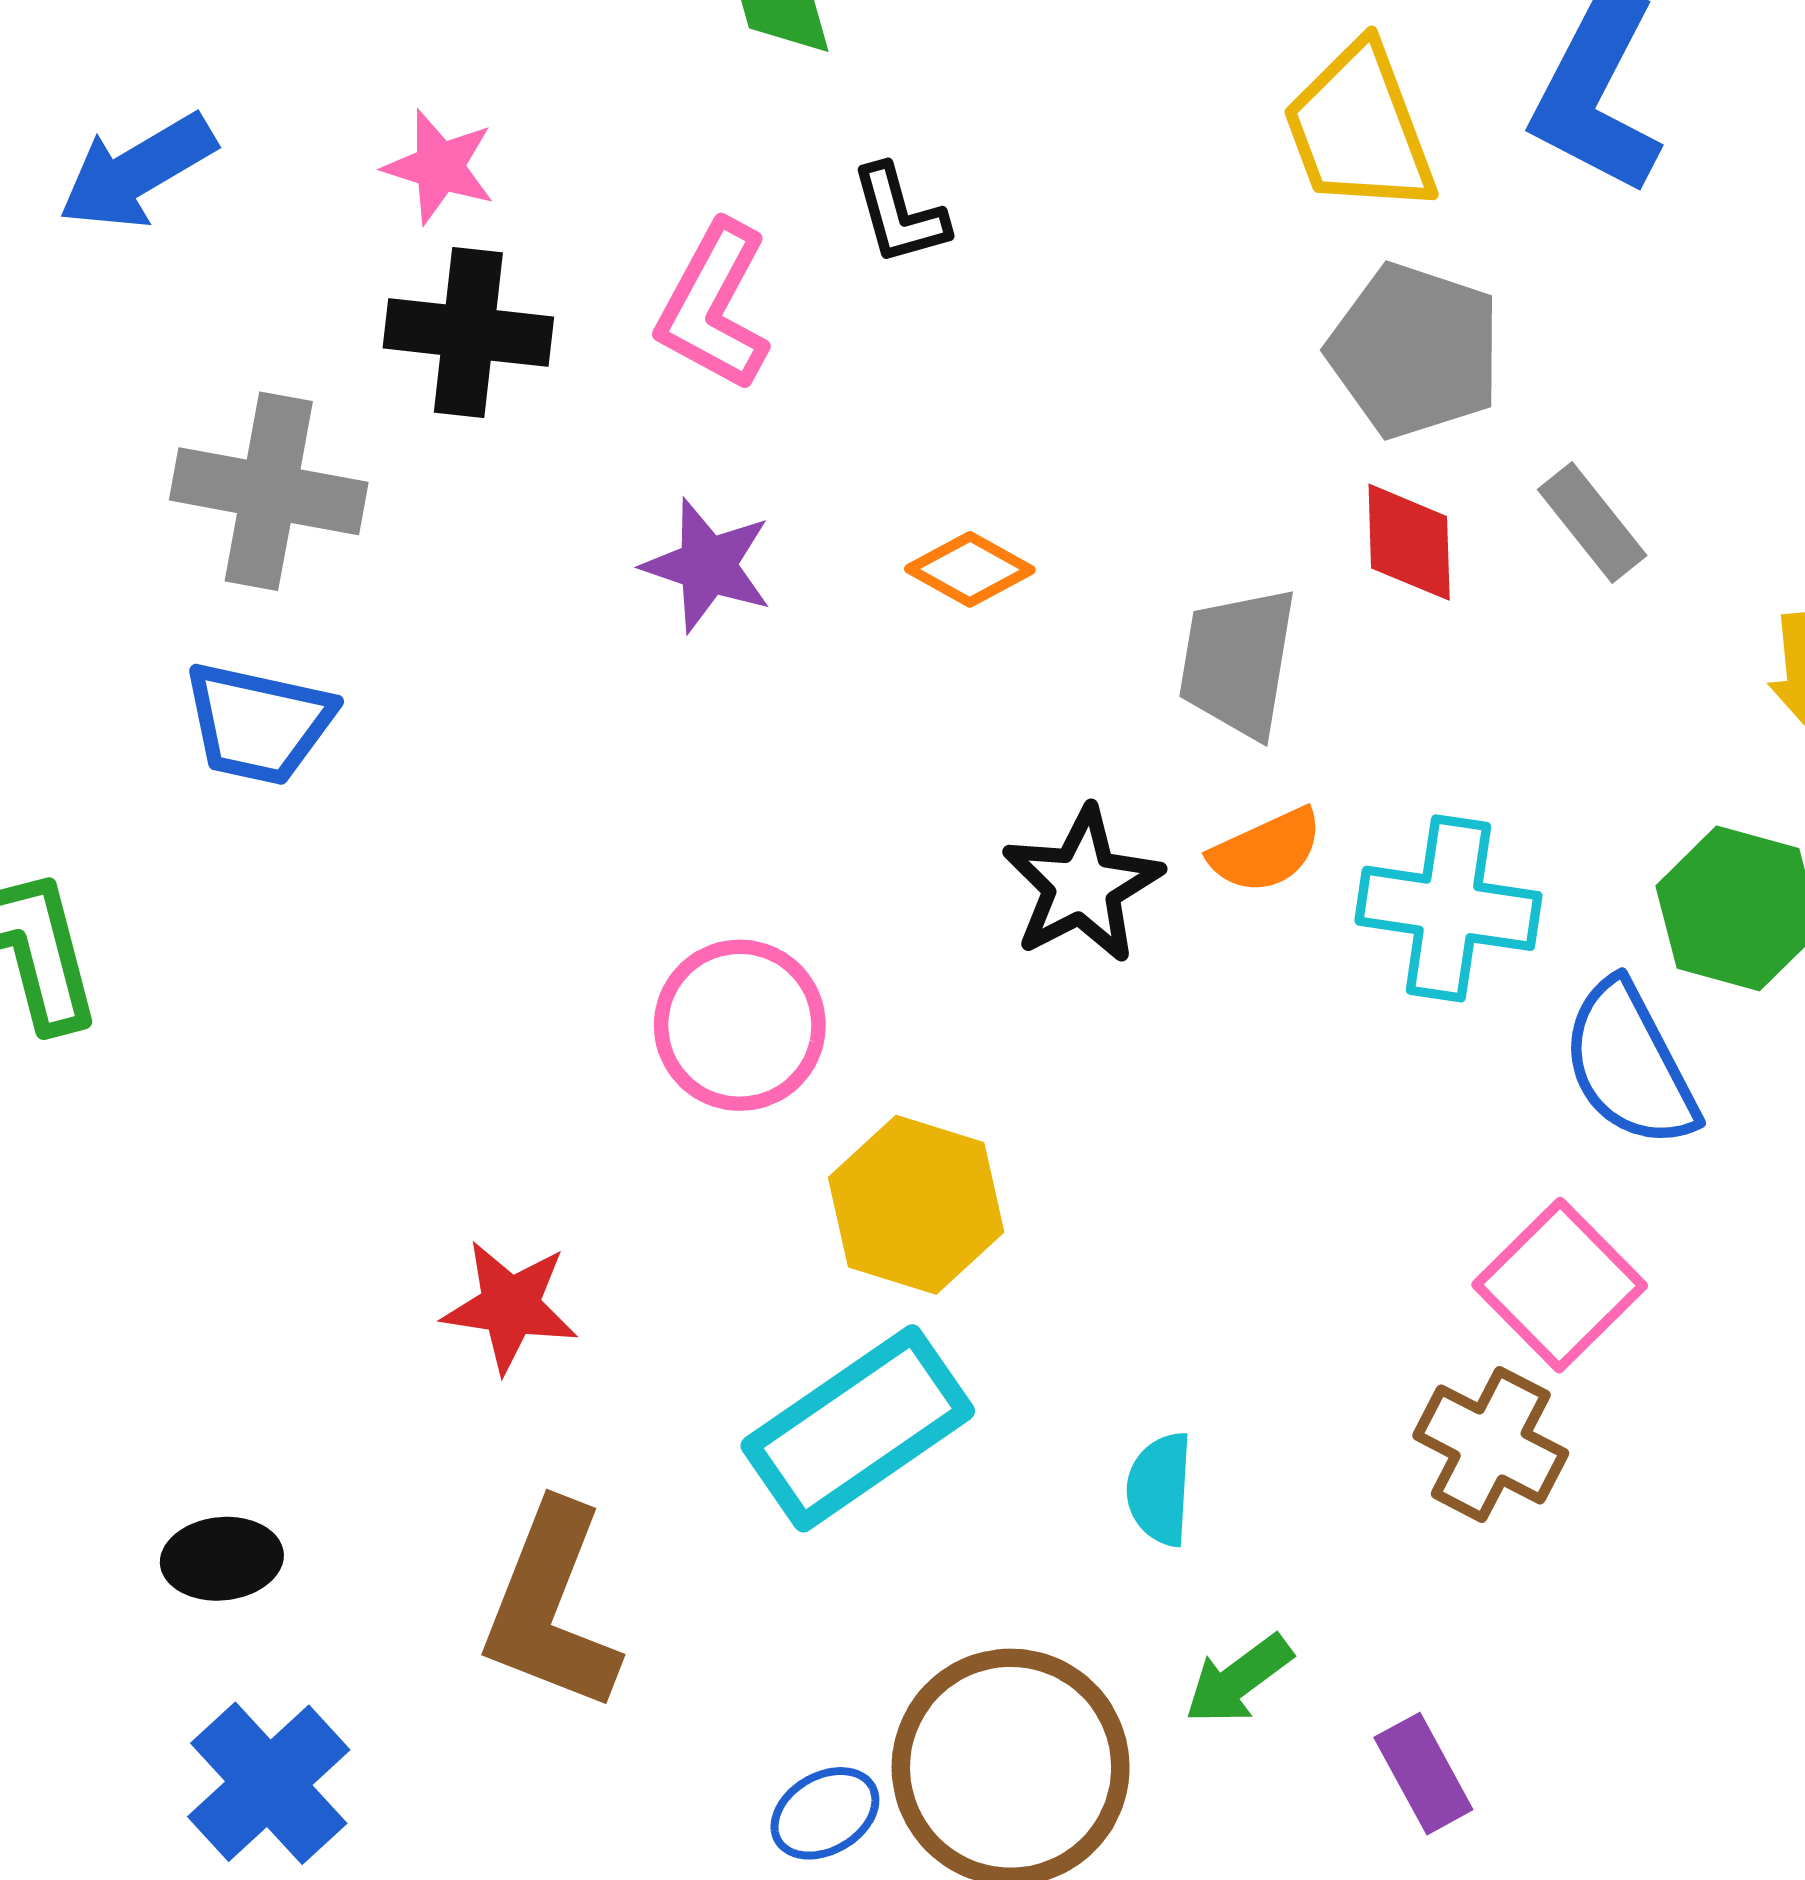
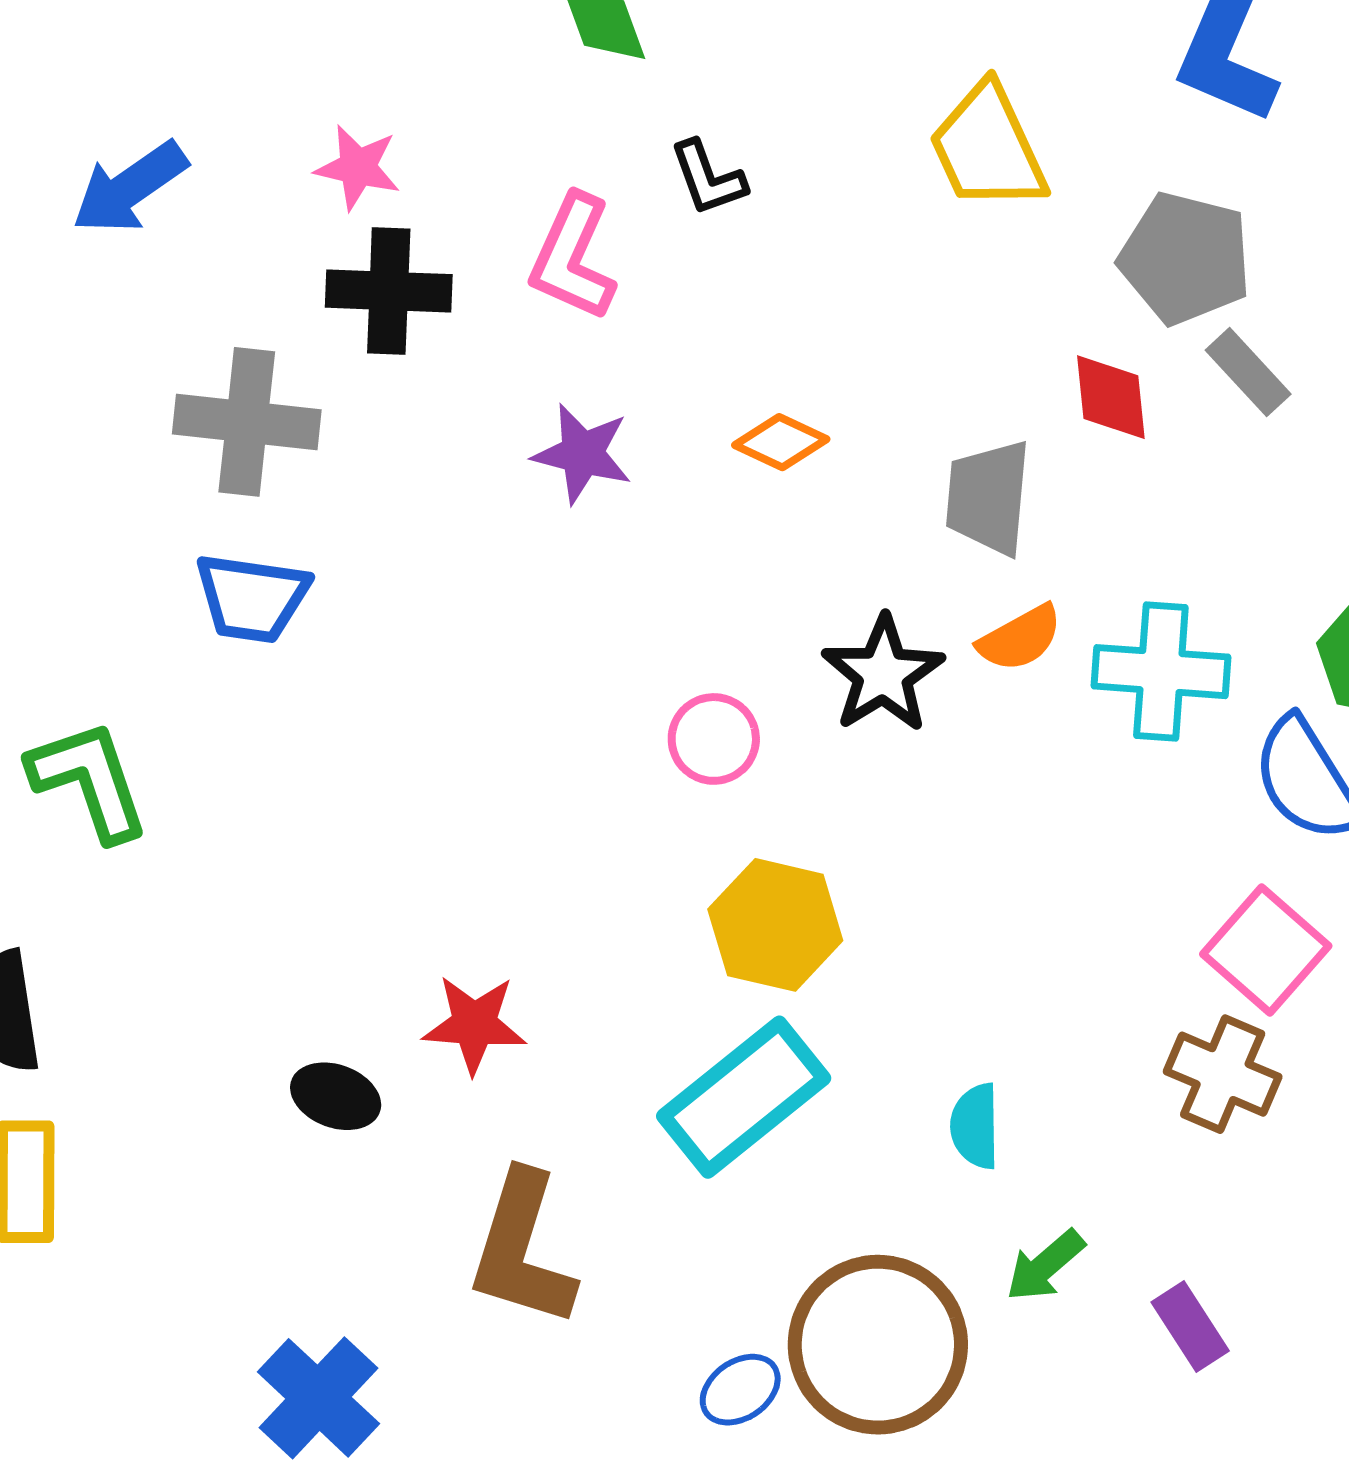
yellow trapezoid: (1359, 129) -> (988, 147), moved
gray pentagon: (1415, 351) -> (1185, 258), moved
pink circle: (740, 1025) -> (714, 739), moved, size x0.7
black ellipse: (222, 1559) -> (336, 1096), moved, turned 30

